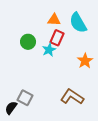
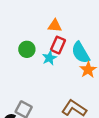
cyan semicircle: (78, 23) -> (81, 53), moved

